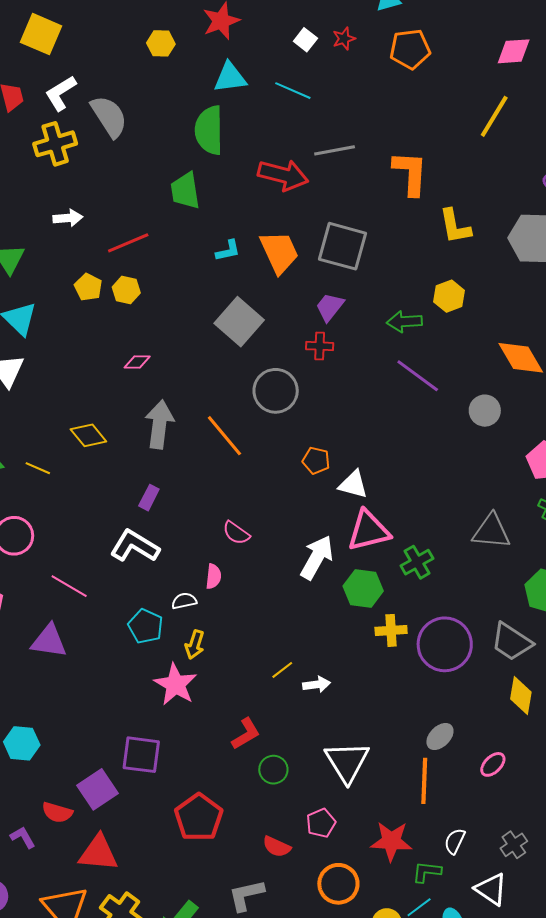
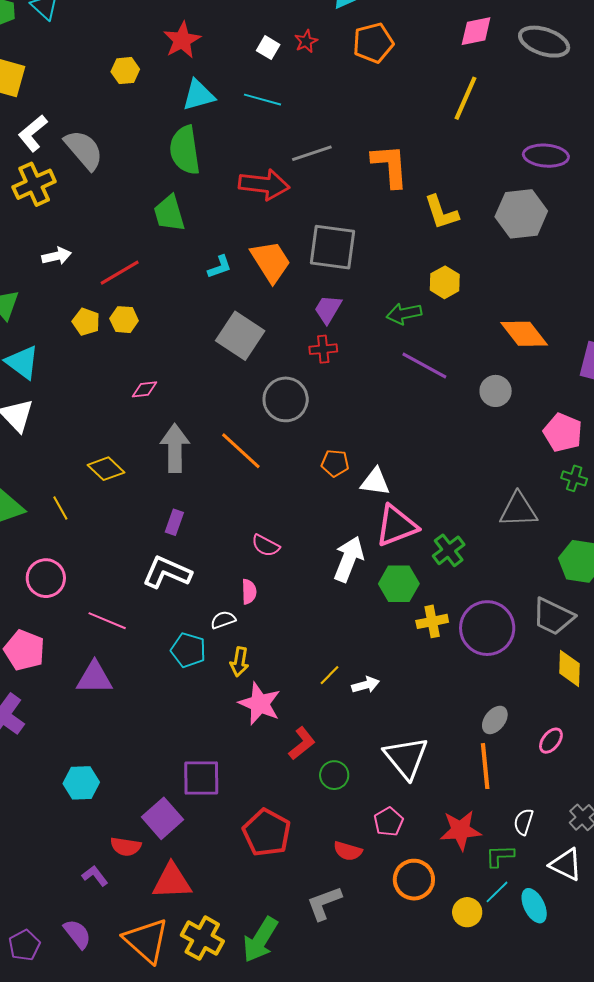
yellow line: (38, 468) -> (60, 508), turned 45
pink star: (175, 684) -> (260, 704), moved

